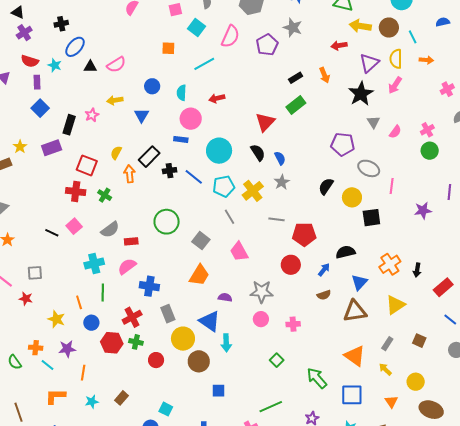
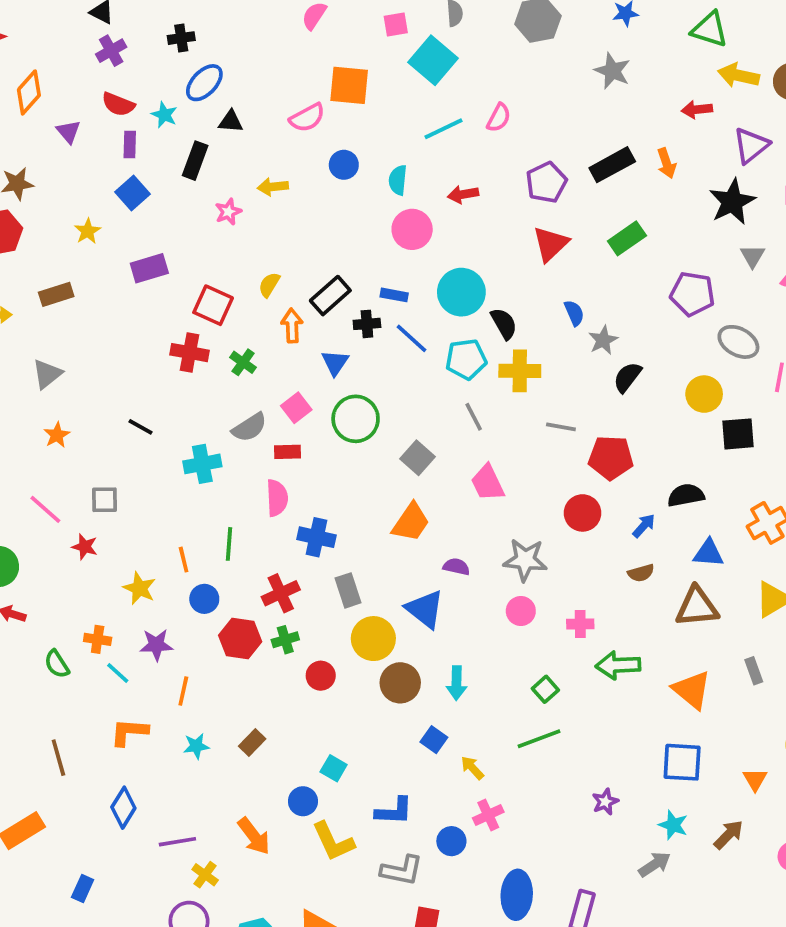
cyan square: (197, 28) -> (433, 60), size x1.4
pink semicircle: (230, 36) -> (499, 118), moved, size x0.7
purple pentagon: (267, 45) -> (546, 182), moved
orange square: (168, 48) -> (349, 85), moved, size x1.6
pink semicircle: (116, 65) -> (307, 118), moved
black rectangle: (296, 78) -> (612, 165), size x1.6
green rectangle: (296, 105) -> (627, 238), moved
blue triangle: (142, 115) -> (335, 363), moved
black rectangle: (69, 125) -> (195, 161), moved
blue rectangle: (181, 139) -> (394, 295), moved
yellow star: (20, 147) -> (88, 231), moved
black semicircle: (258, 153) -> (504, 324), moved
gray star: (282, 182) -> (603, 340), moved
black semicircle: (326, 186) -> (627, 377), moved
yellow cross: (253, 191) -> (520, 371), turned 35
pink square: (74, 226) -> (296, 408), moved
cyan cross: (94, 264) -> (202, 464), moved
pink semicircle: (127, 266) -> (277, 498), turned 120
blue triangle: (359, 282) -> (708, 553), turned 48
green cross: (136, 342) -> (285, 640), turned -32
cyan arrow: (226, 343) -> (457, 683), moved
gray rectangle: (387, 344) -> (754, 671), turned -56
yellow arrow: (385, 369) -> (472, 768), moved
green arrow: (317, 378) -> (618, 665), moved, turned -55
blue square: (219, 391) -> (434, 740), turned 32
green line: (271, 407) -> (539, 739), moved

